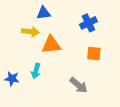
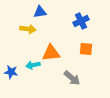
orange triangle: (51, 45) -> (51, 53), moved
cyan arrow: (36, 71) -> (33, 65), turned 64

